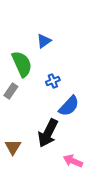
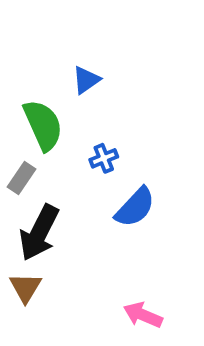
black arrow: (48, 133) -> (39, 233), moved

